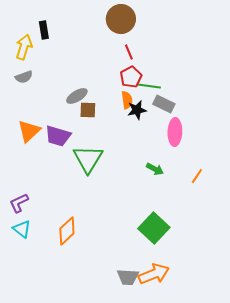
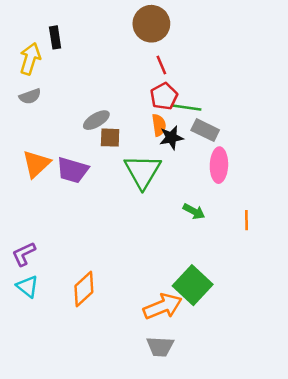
green triangle: (88, 159) -> (143, 171), moved
orange line: (197, 176) -> (246, 220), turned -35
orange arrow: (154, 274) -> (163, 306), moved

